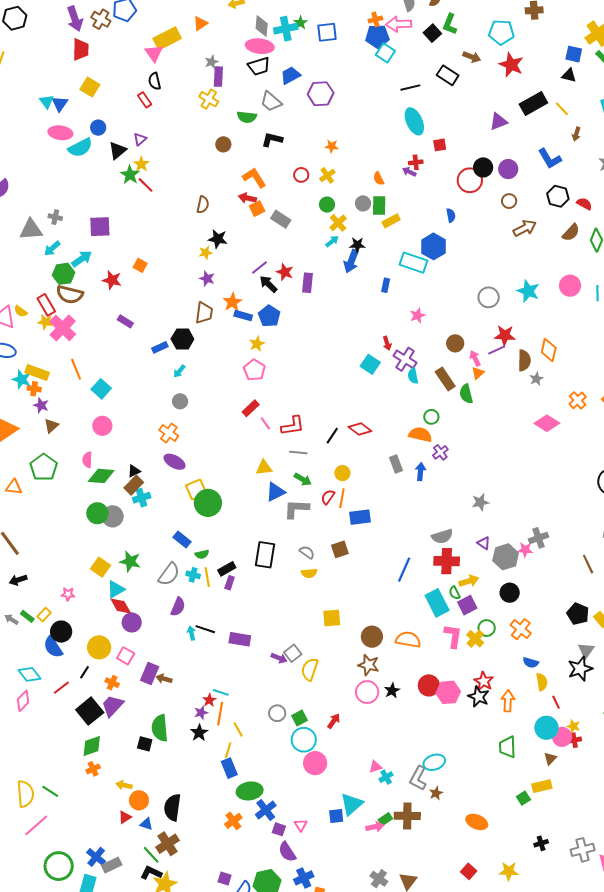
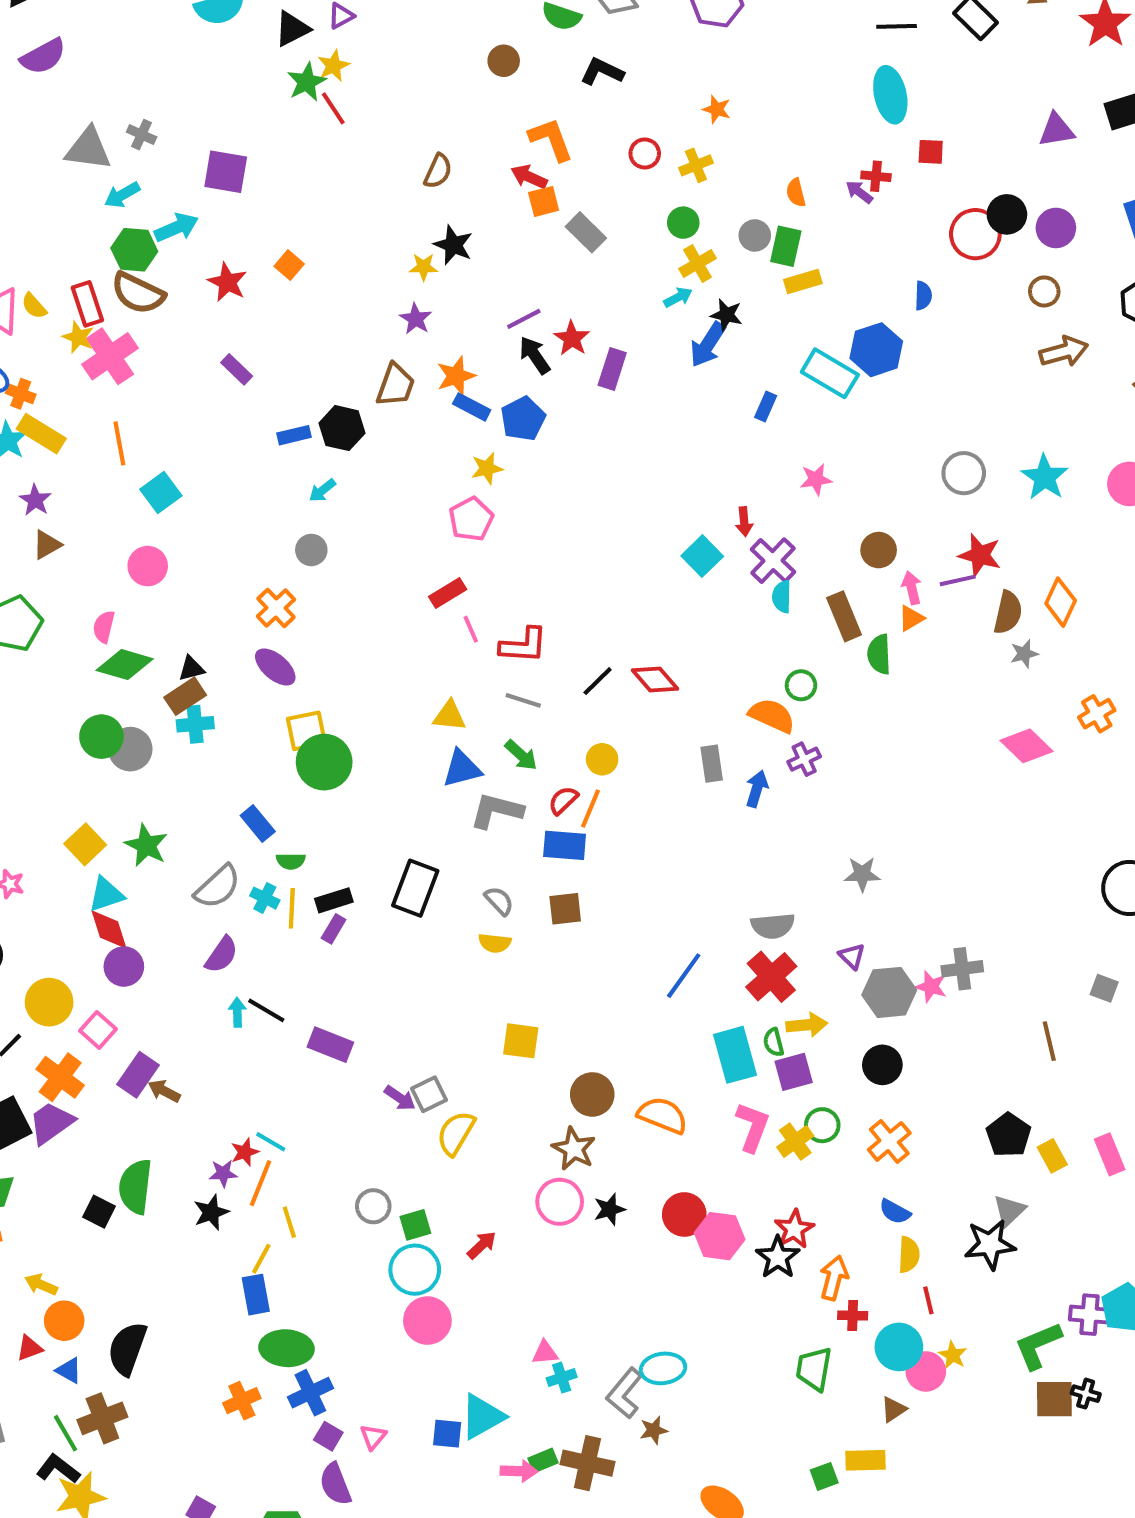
orange cross: (34, 389) -> (21, 394), moved
blue rectangle: (360, 517) -> (565, 845), moved
red cross: (447, 561) -> (771, 977), turned 35
orange cross: (112, 683) -> (60, 1077), size x1.6
red cross: (574, 740) -> (853, 1315), moved

